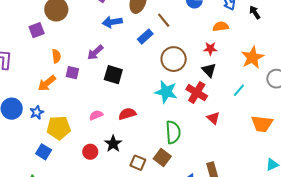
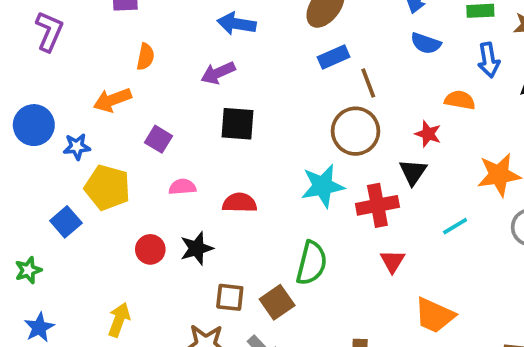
brown line: (164, 20) -> (368, 83), moved
blue arrow: (112, 22) -> (237, 24), moved
blue rectangle: (145, 37) -> (334, 57), moved
purple square: (72, 73) -> (158, 139), moved
black square: (113, 75) -> (238, 124), turned -30
cyan star: (166, 92) -> (323, 186), turned 30
red cross: (197, 93) -> (377, 205), turned 30
orange trapezoid: (262, 124) -> (435, 315), moved
brown square: (138, 163) -> (230, 297), turned -35

